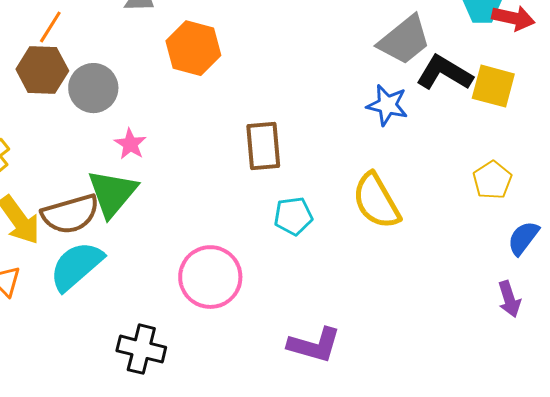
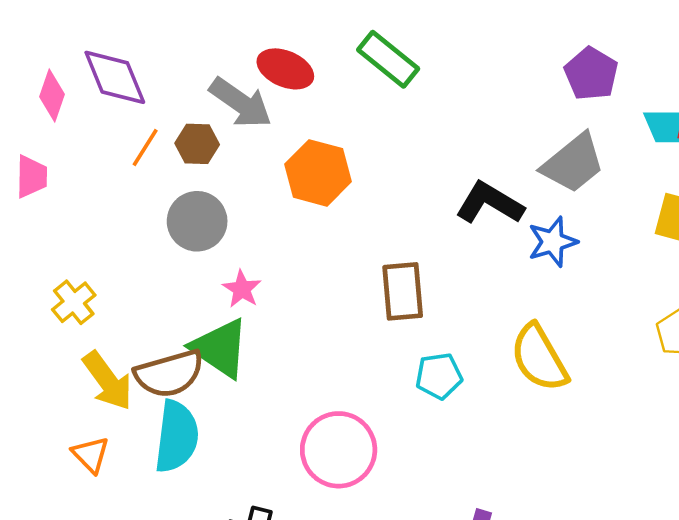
brown hexagon: (42, 70) -> (197, 144), moved, size x0.7
black L-shape: (444, 73) -> (490, 203), moved
blue star: (387, 105) -> (553, 242), turned -30
green triangle: (112, 193) -> (220, 348), turned -36
cyan semicircle: (76, 266) -> (177, 436), turned 138

